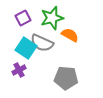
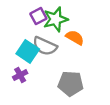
purple square: (23, 18) -> (38, 16), moved

